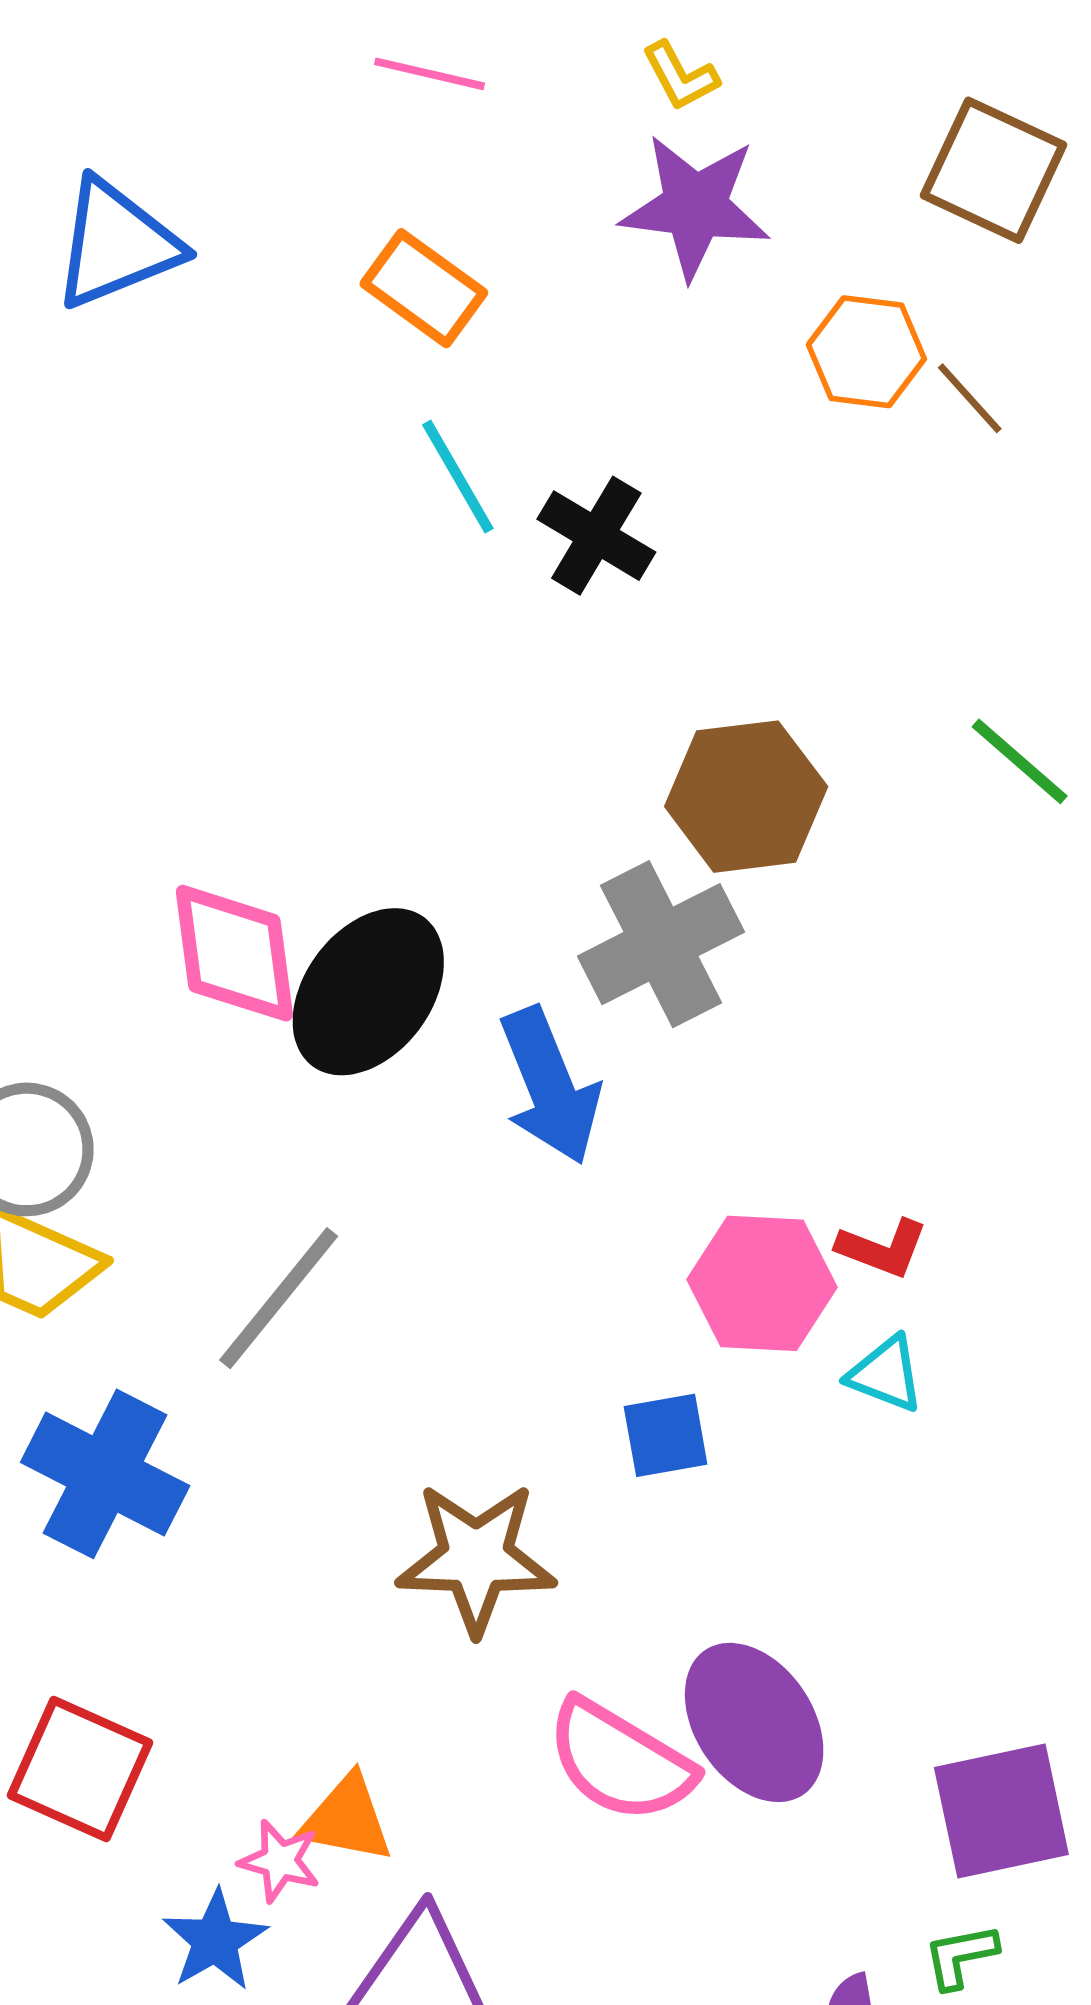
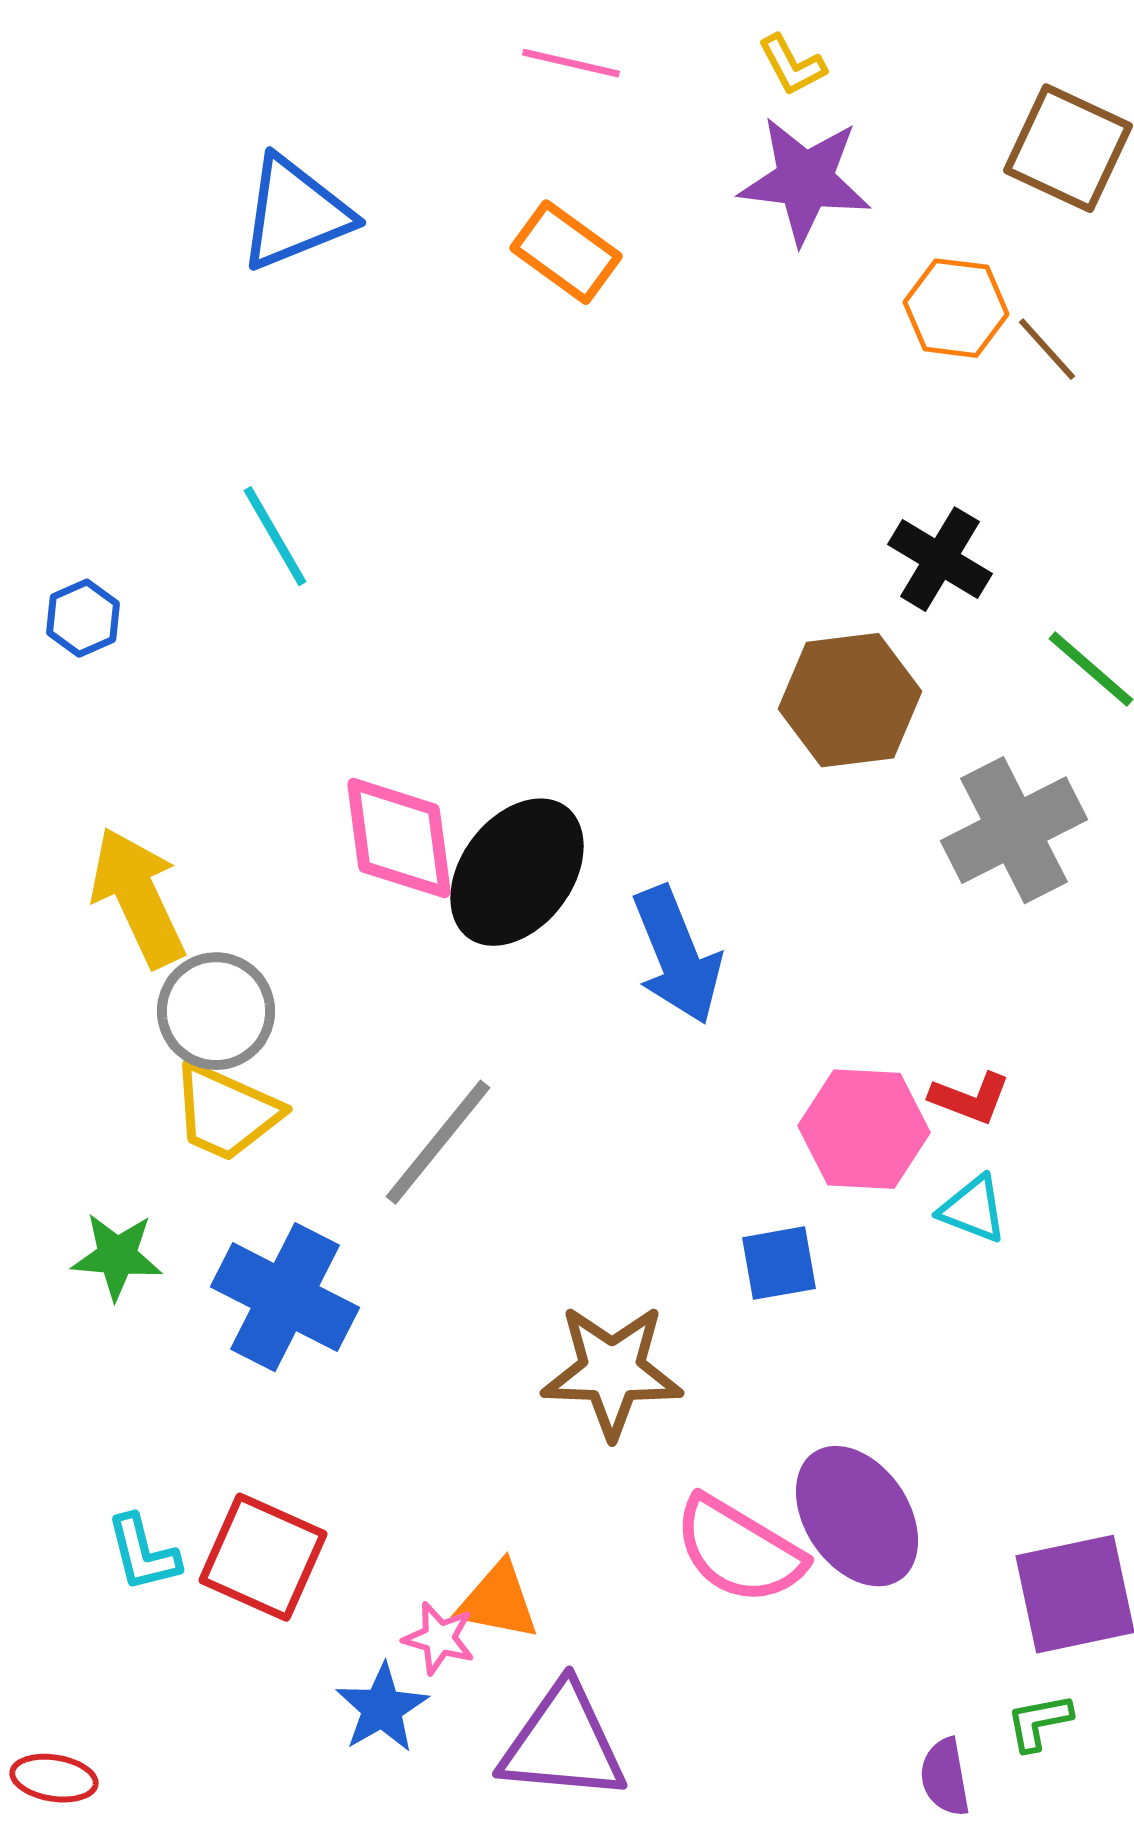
cyan line: (458, 477) -> (275, 536), moved
black cross: (596, 536) -> (940, 559), moved
gray cross: (661, 944) -> (1014, 830), moved

